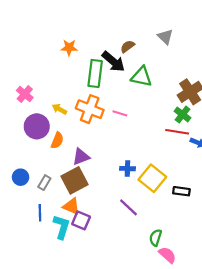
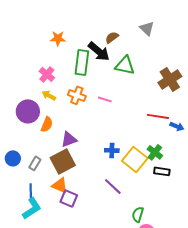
pink cross: (25, 94) -> (47, 74), moved
orange cross: (90, 109) -> (77, 95), size x0.7
green cross: (183, 115) -> (155, 152), moved
cyan L-shape: (62, 227) -> (32, 208), moved, turned 40

